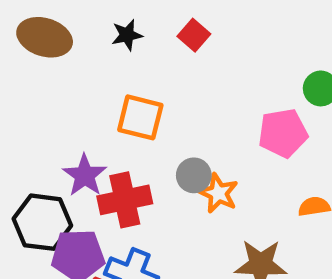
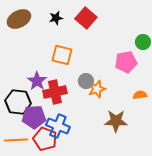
red square: (194, 35) -> (86, 18), size x1.5
brown ellipse: (45, 37) -> (19, 19), turned -45
orange star: (218, 193) -> (97, 89), turned 30

